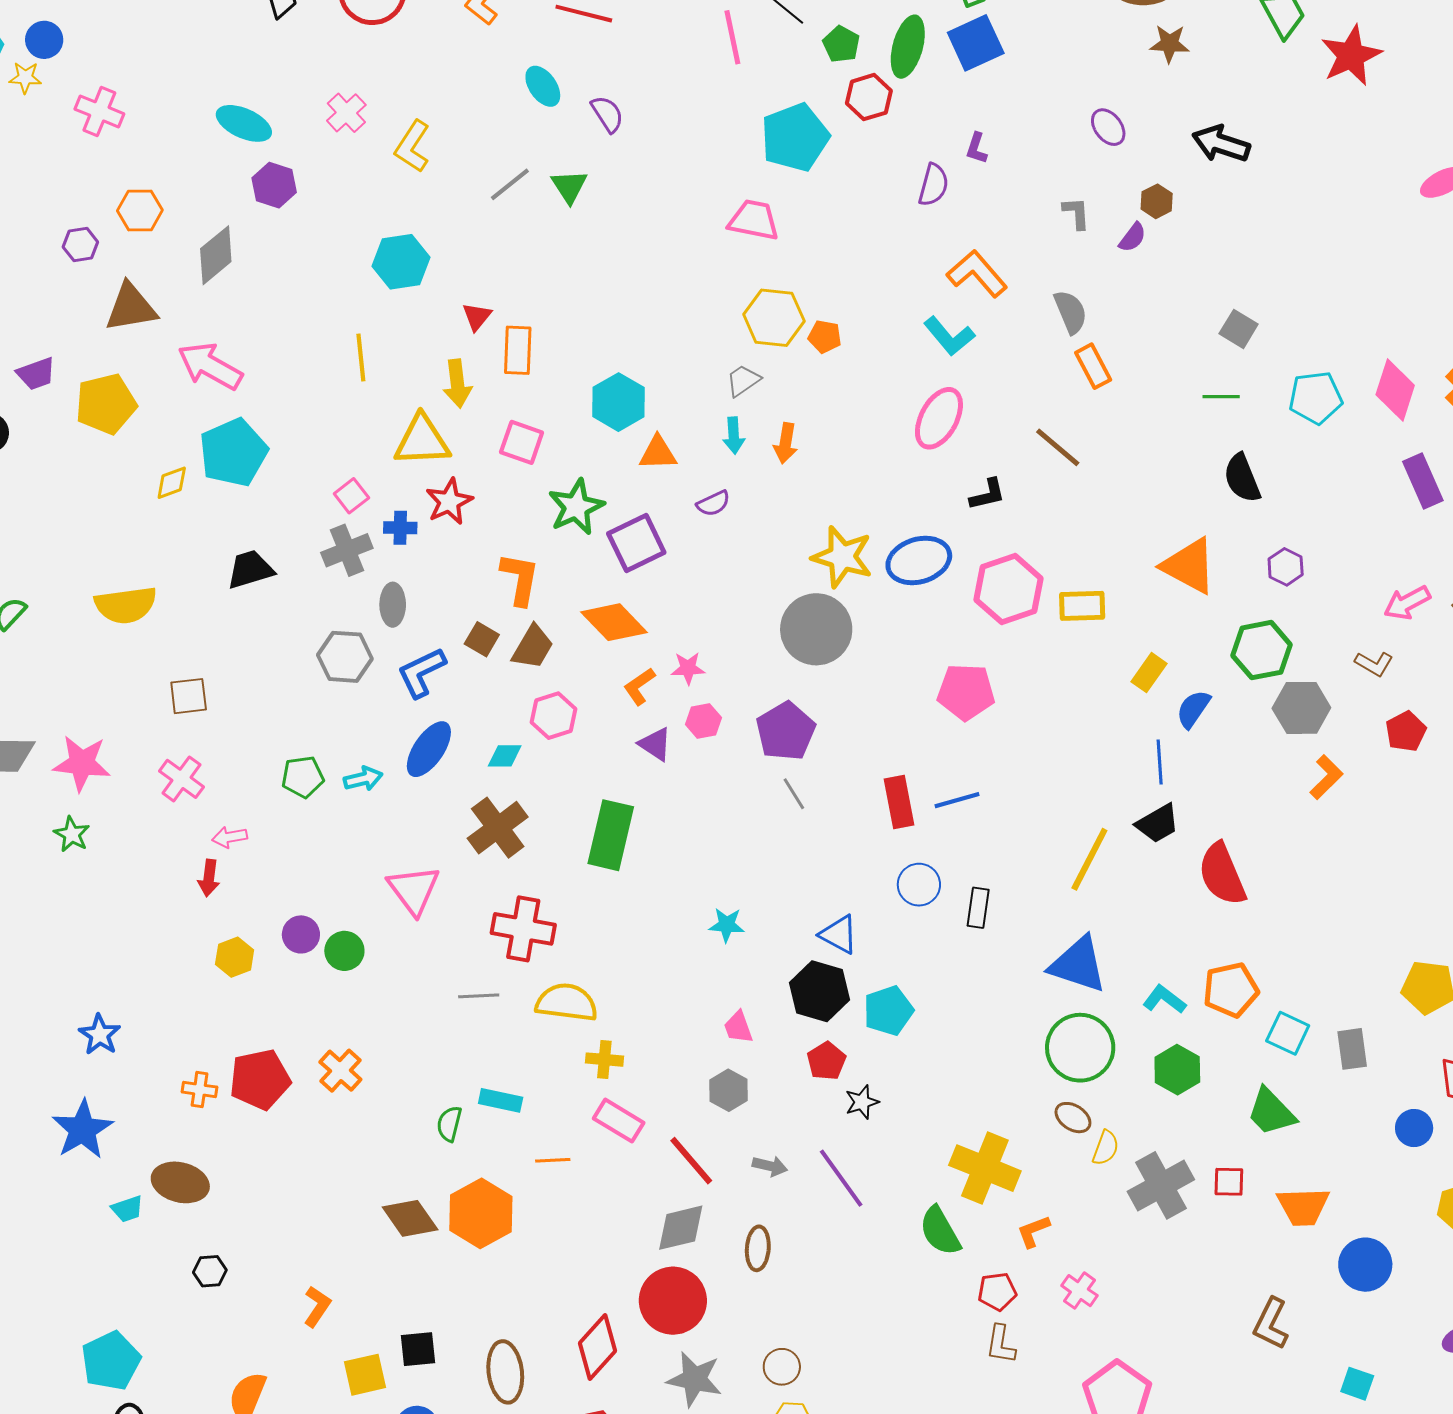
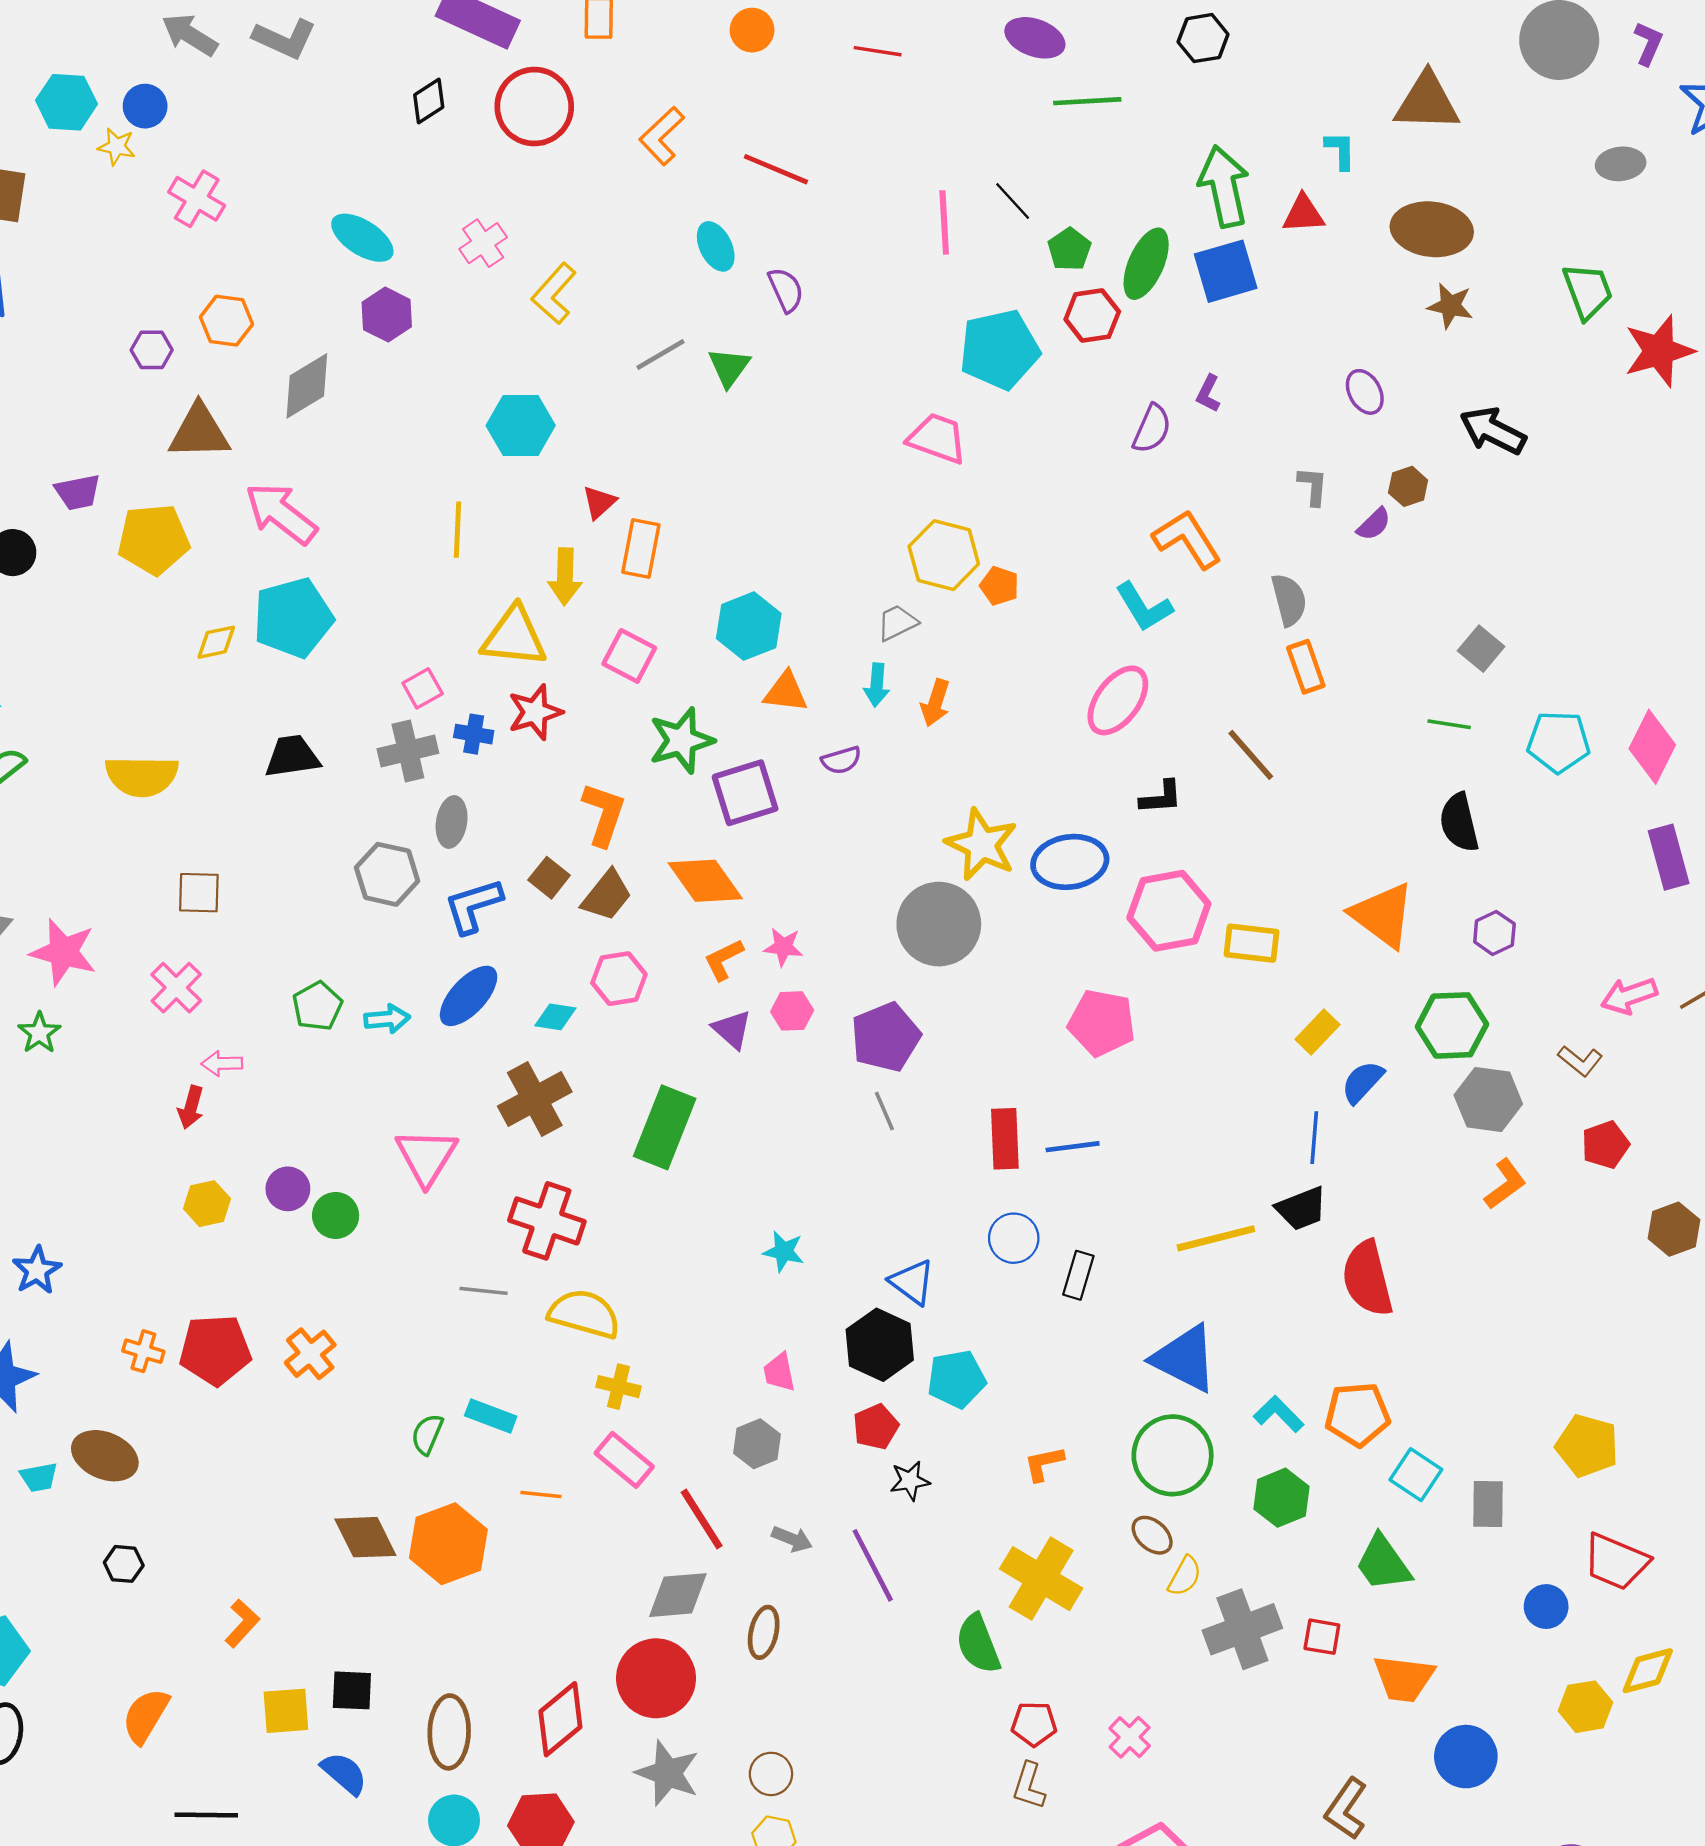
green pentagon: (303, 777) -> (317, 1006), turned -30
yellow line: (1089, 859) -> (1216, 1238), turned 40
orange L-shape: (1033, 1231) -> (1044, 1464), moved

